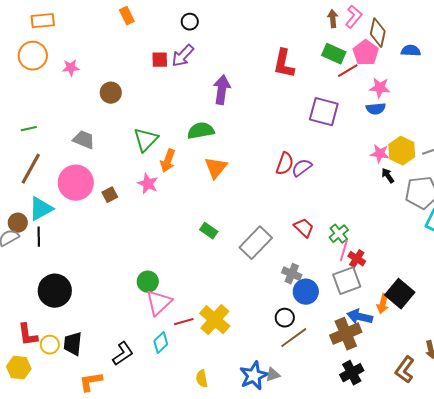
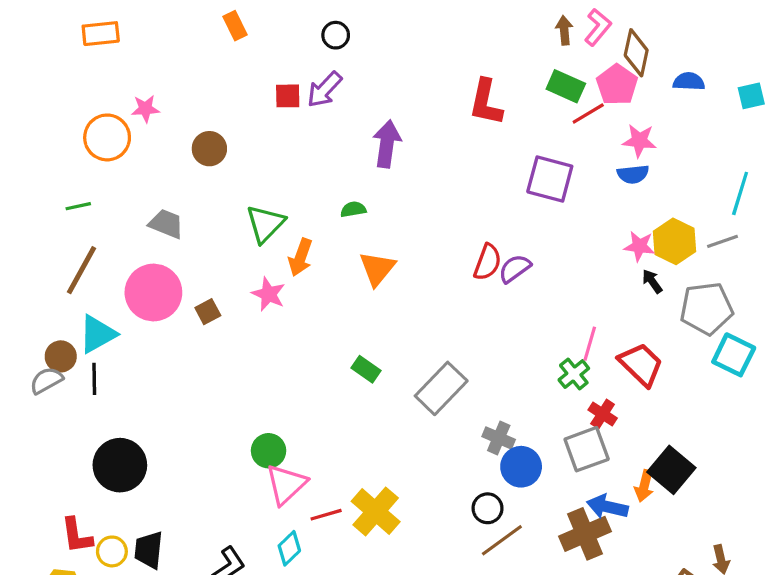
orange circle: (33, 56) -> (107, 137), moved
green semicircle: (201, 131) -> (353, 209), size x0.6
red trapezoid: (304, 228) -> (641, 364), moved, size x1.4
pink line: (344, 251) -> (590, 344), moved

